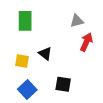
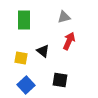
gray triangle: (77, 21) -> (64, 17), moved
red arrow: (86, 42) -> (69, 41), moved

